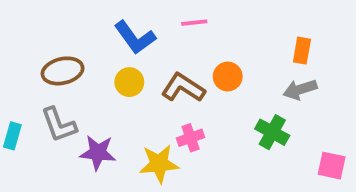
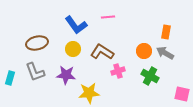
orange circle: (228, 77) -> (144, 51), moved
gray arrow: (300, 90) -> (165, 53), turned 48
pink cross: (191, 138) -> (118, 71), moved
purple star: (98, 153) -> (66, 75), moved

